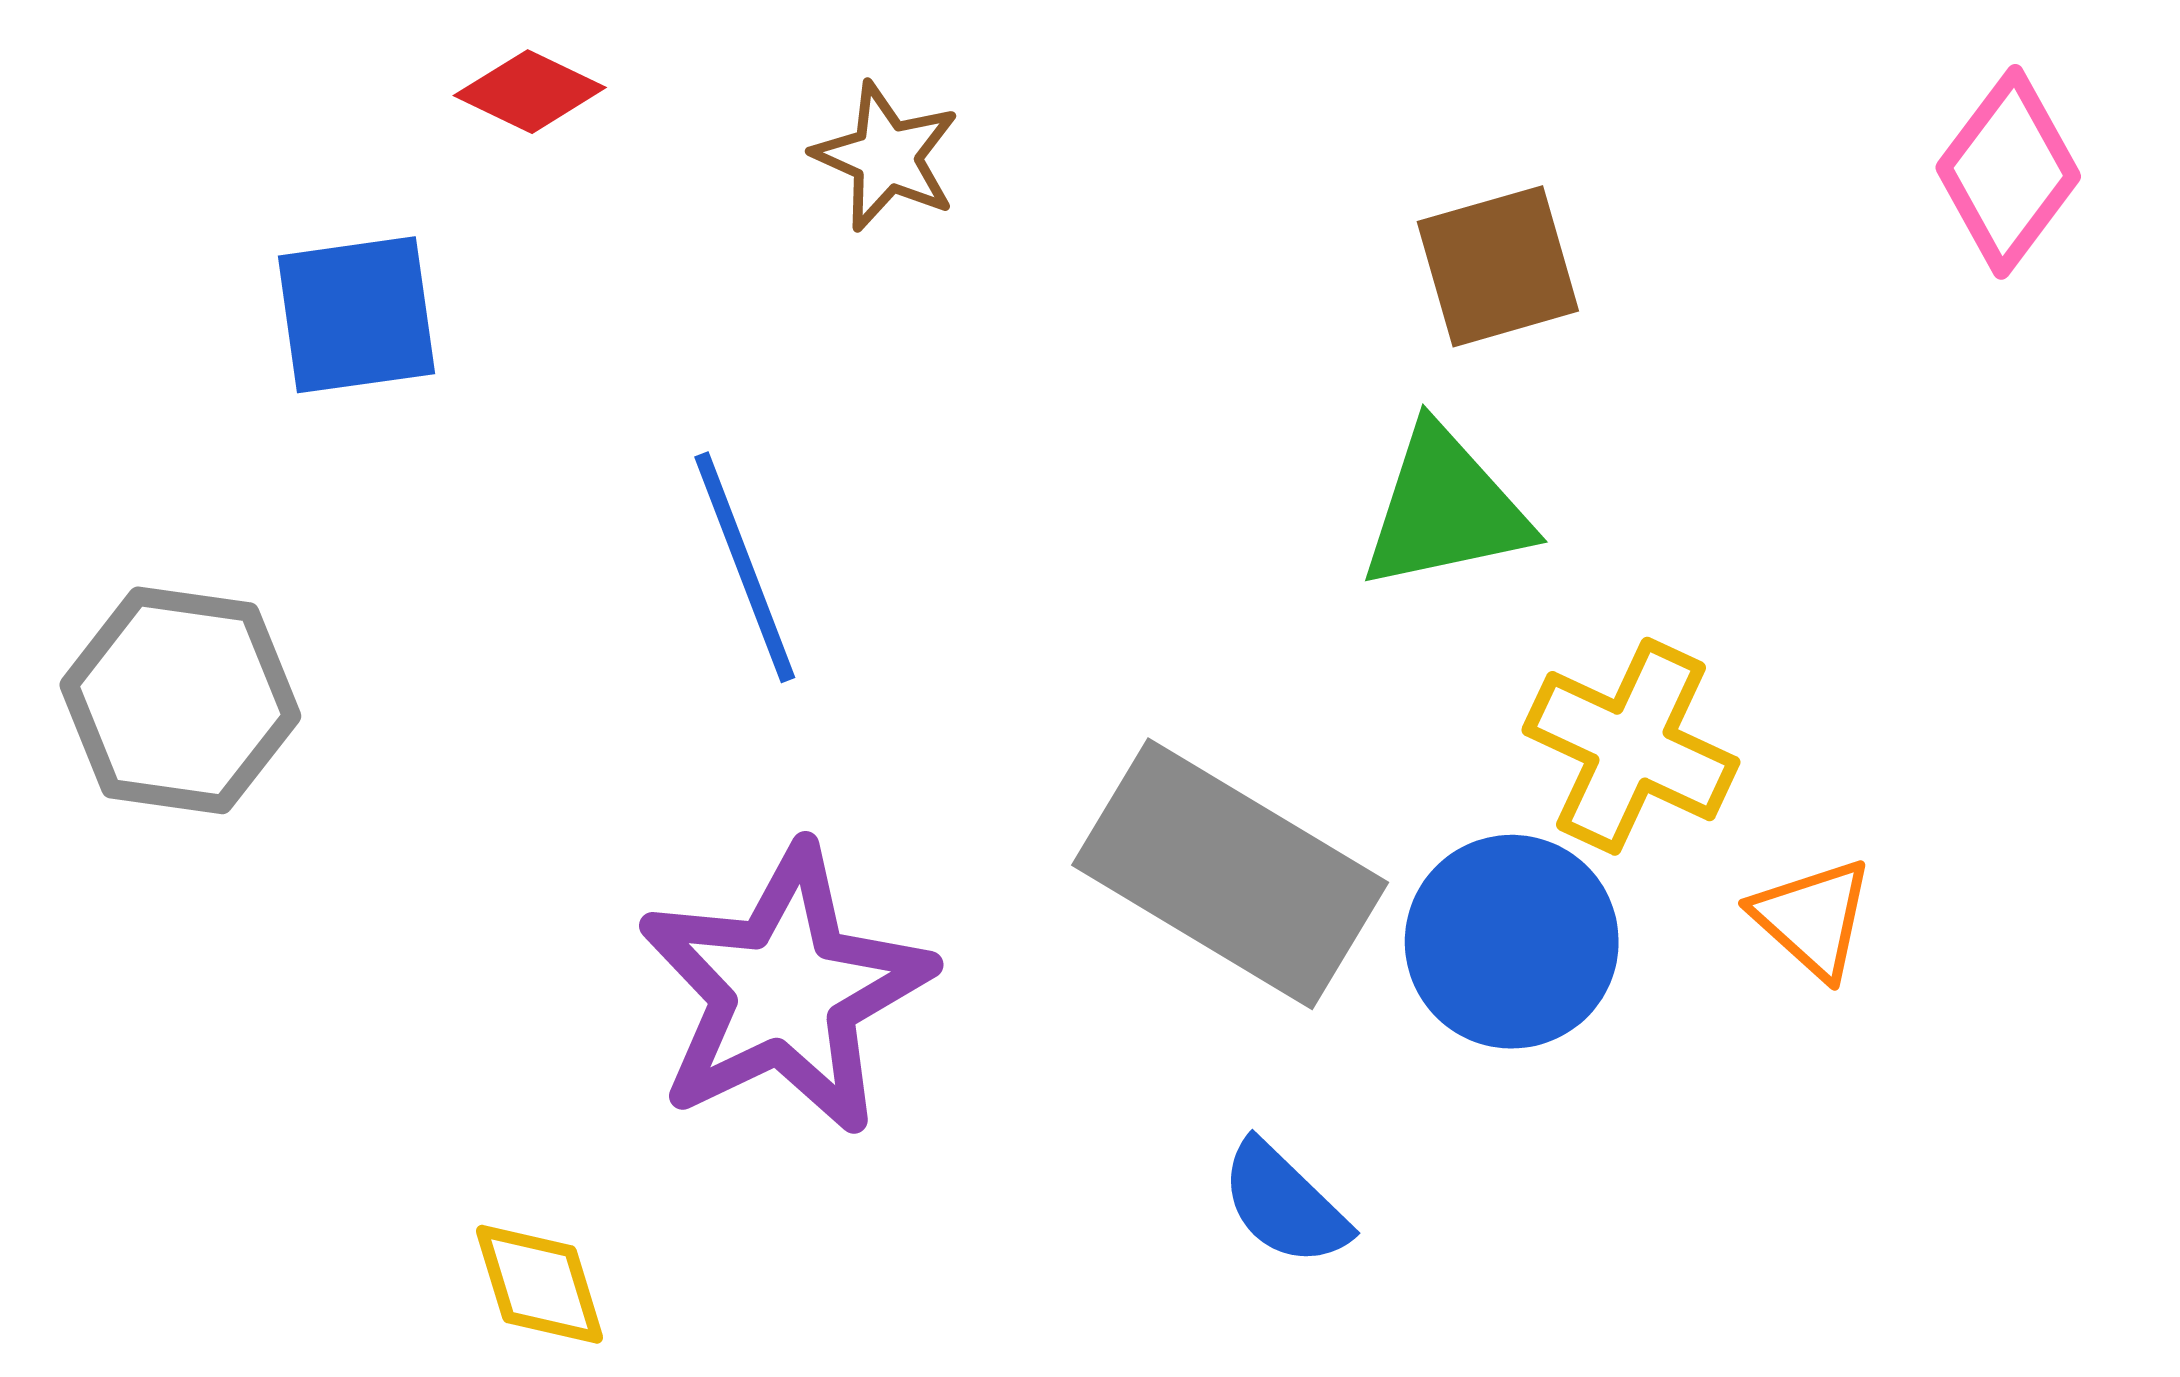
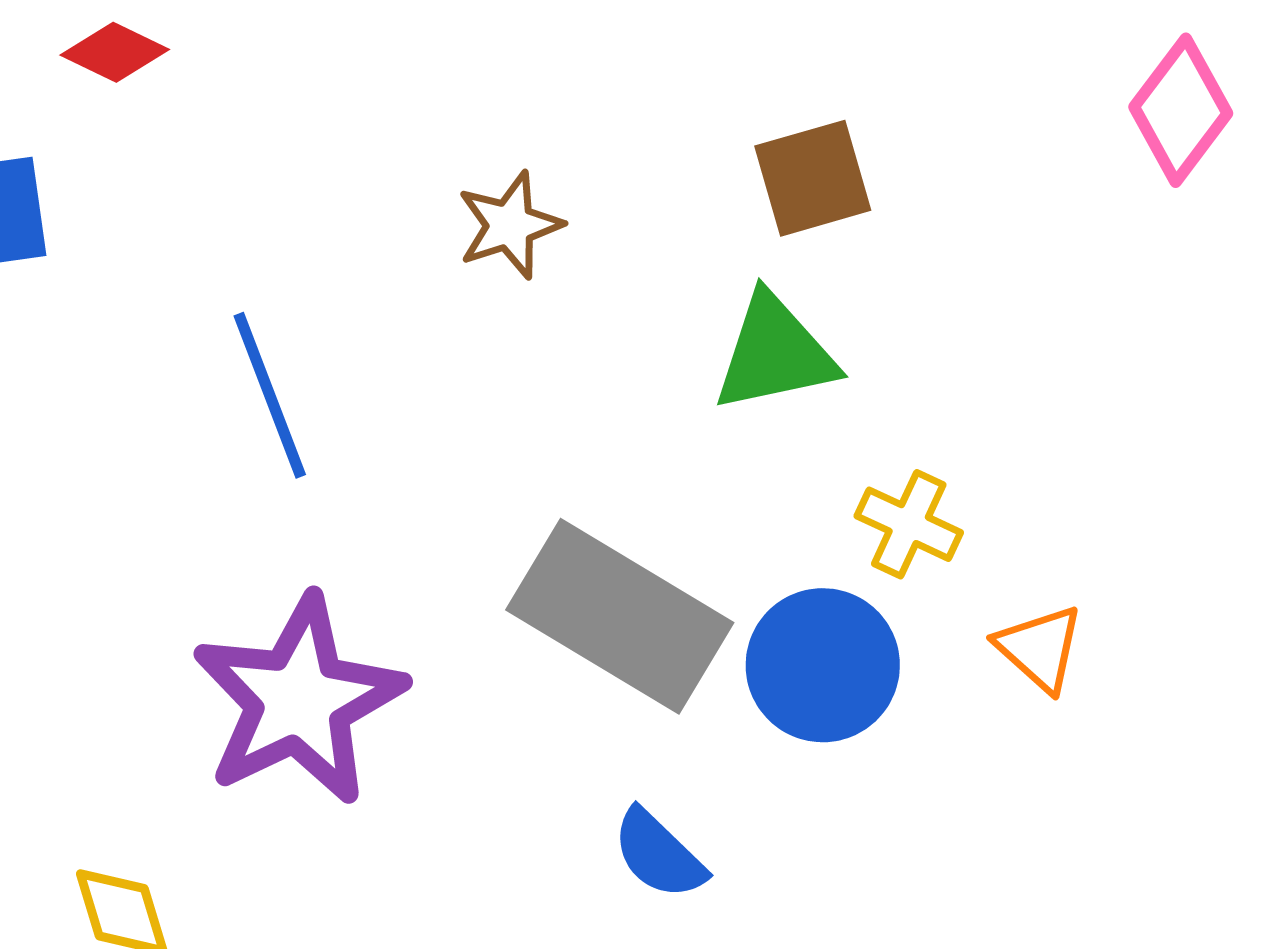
brown star: (886, 157) -> (510, 225), moved, turned 30
yellow cross: (1631, 746) -> (909, 524), size x0.7

